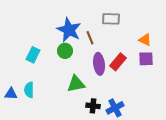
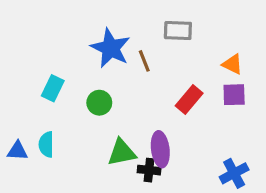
green circle: (65, 51) -> (99, 103), moved
purple ellipse: (99, 64) -> (160, 149), moved
green triangle: (76, 84) -> (122, 152), moved
blue cross: (115, 108) -> (234, 173), moved

